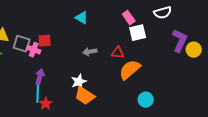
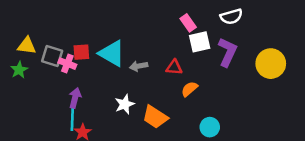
cyan triangle: (82, 18) -> (112, 53), moved, size x1.6
purple L-shape: (180, 41) -> (228, 52), moved
yellow circle: (194, 50) -> (271, 64), size x1.5
orange semicircle: (130, 70) -> (189, 89), size x0.6
orange trapezoid: (85, 96) -> (155, 117), moved

